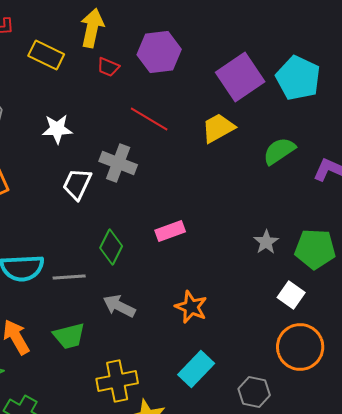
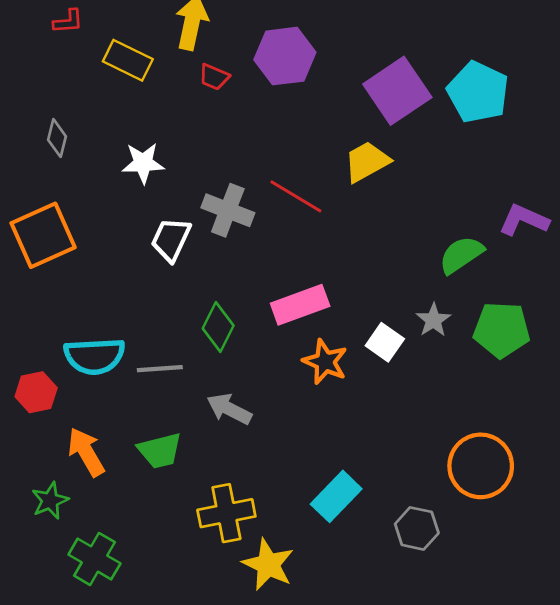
red line: (149, 119) -> (296, 196), moved
green semicircle: (279, 151) -> (461, 255), moved
pink rectangle: (170, 231) -> (300, 305), size x1.4
white square: (291, 295) -> (385, 342), moved
orange star: (191, 307) -> (325, 362), moved

